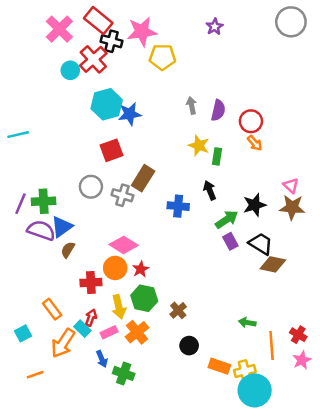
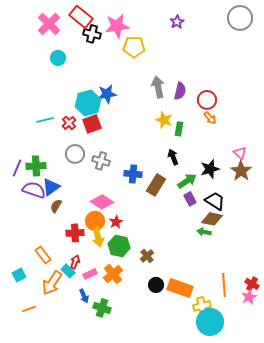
red cross: (93, 59) -> (69, 123), moved, size x0.6
cyan hexagon: (107, 104) -> (88, 103), moved
gray arrow: (192, 105) -> (158, 87), size x1.5
cyan line: (18, 135) -> (45, 120), moved
brown rectangle: (143, 178) -> (156, 185), moved
blue cross: (178, 206) -> (133, 174), moved
brown star: (292, 207) -> (241, 171), turned 30
brown diamond: (273, 264) -> (212, 219), moved
yellow arrow: (119, 307) -> (98, 237), moved
green arrow: (247, 323) -> (204, 232), moved
red cross: (298, 335) -> (252, 284), moved
orange rectangle: (219, 366) -> (180, 288), moved, size x1.4

